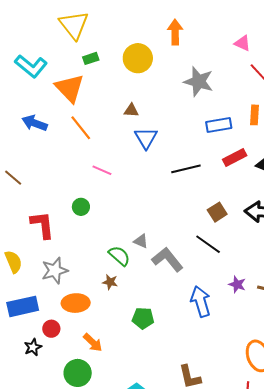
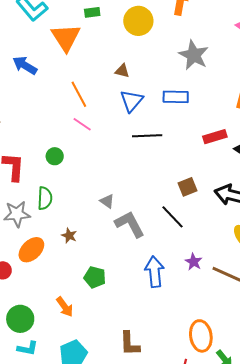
blue rectangle: (219, 125) -> (176, 97), moved
orange line: (81, 128) -> (79, 94), moved
black line: (186, 169) -> (147, 136), moved
green semicircle: (119, 256) -> (45, 198), moved, turned 40
orange ellipse: (76, 303) -> (31, 250), turned -52
orange arrow: (93, 343) -> (65, 307), moved

